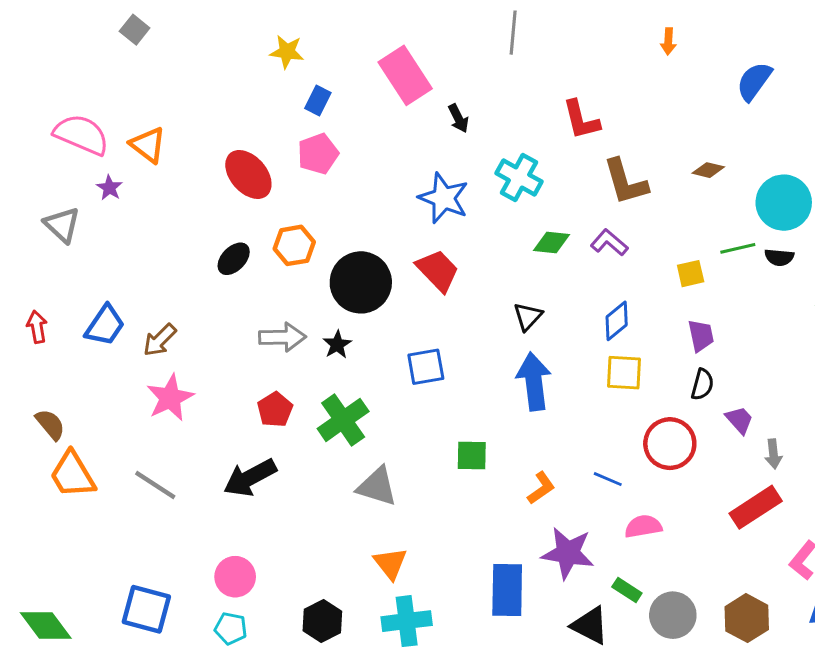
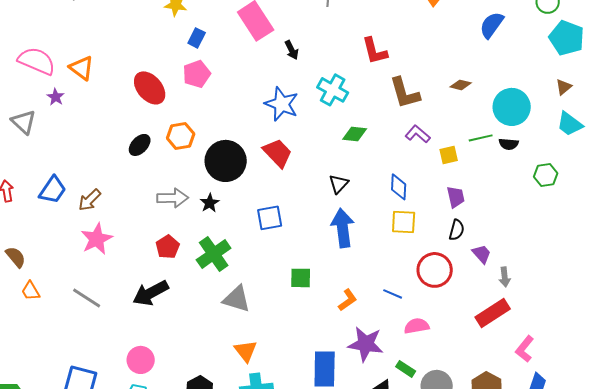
purple L-shape: (609, 243) -> (418, 134), moved
blue diamond: (617, 321) -> (399, 187), turned -48
orange trapezoid: (72, 475) -> (31, 291), size x0.6

